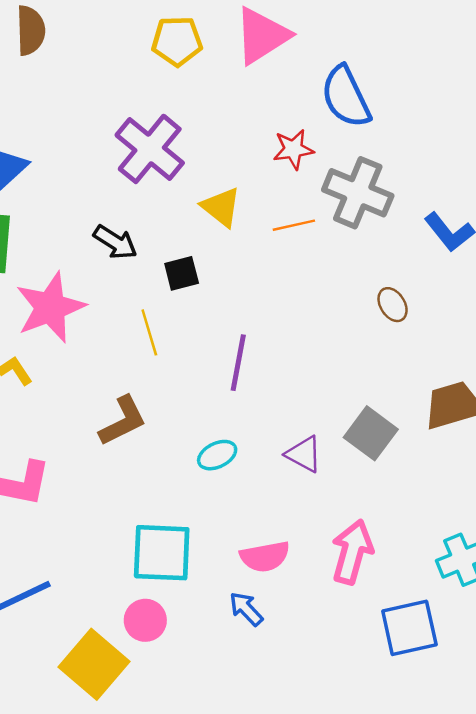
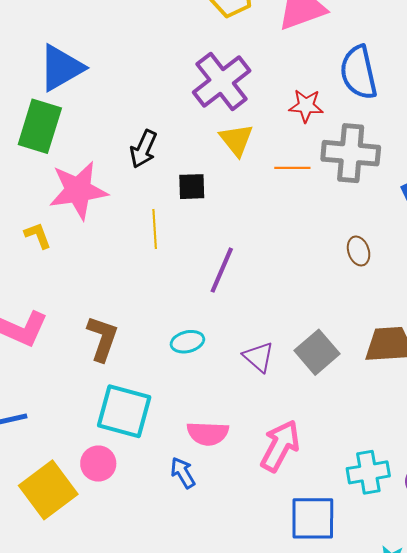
purple cross: (150, 149) -> (222, 82), moved
gray cross: (358, 193) -> (351, 153), turned -30
black arrow: (115, 242) -> (143, 149), turned 69
brown L-shape: (123, 421) -> (102, 338), moved, turned -57

